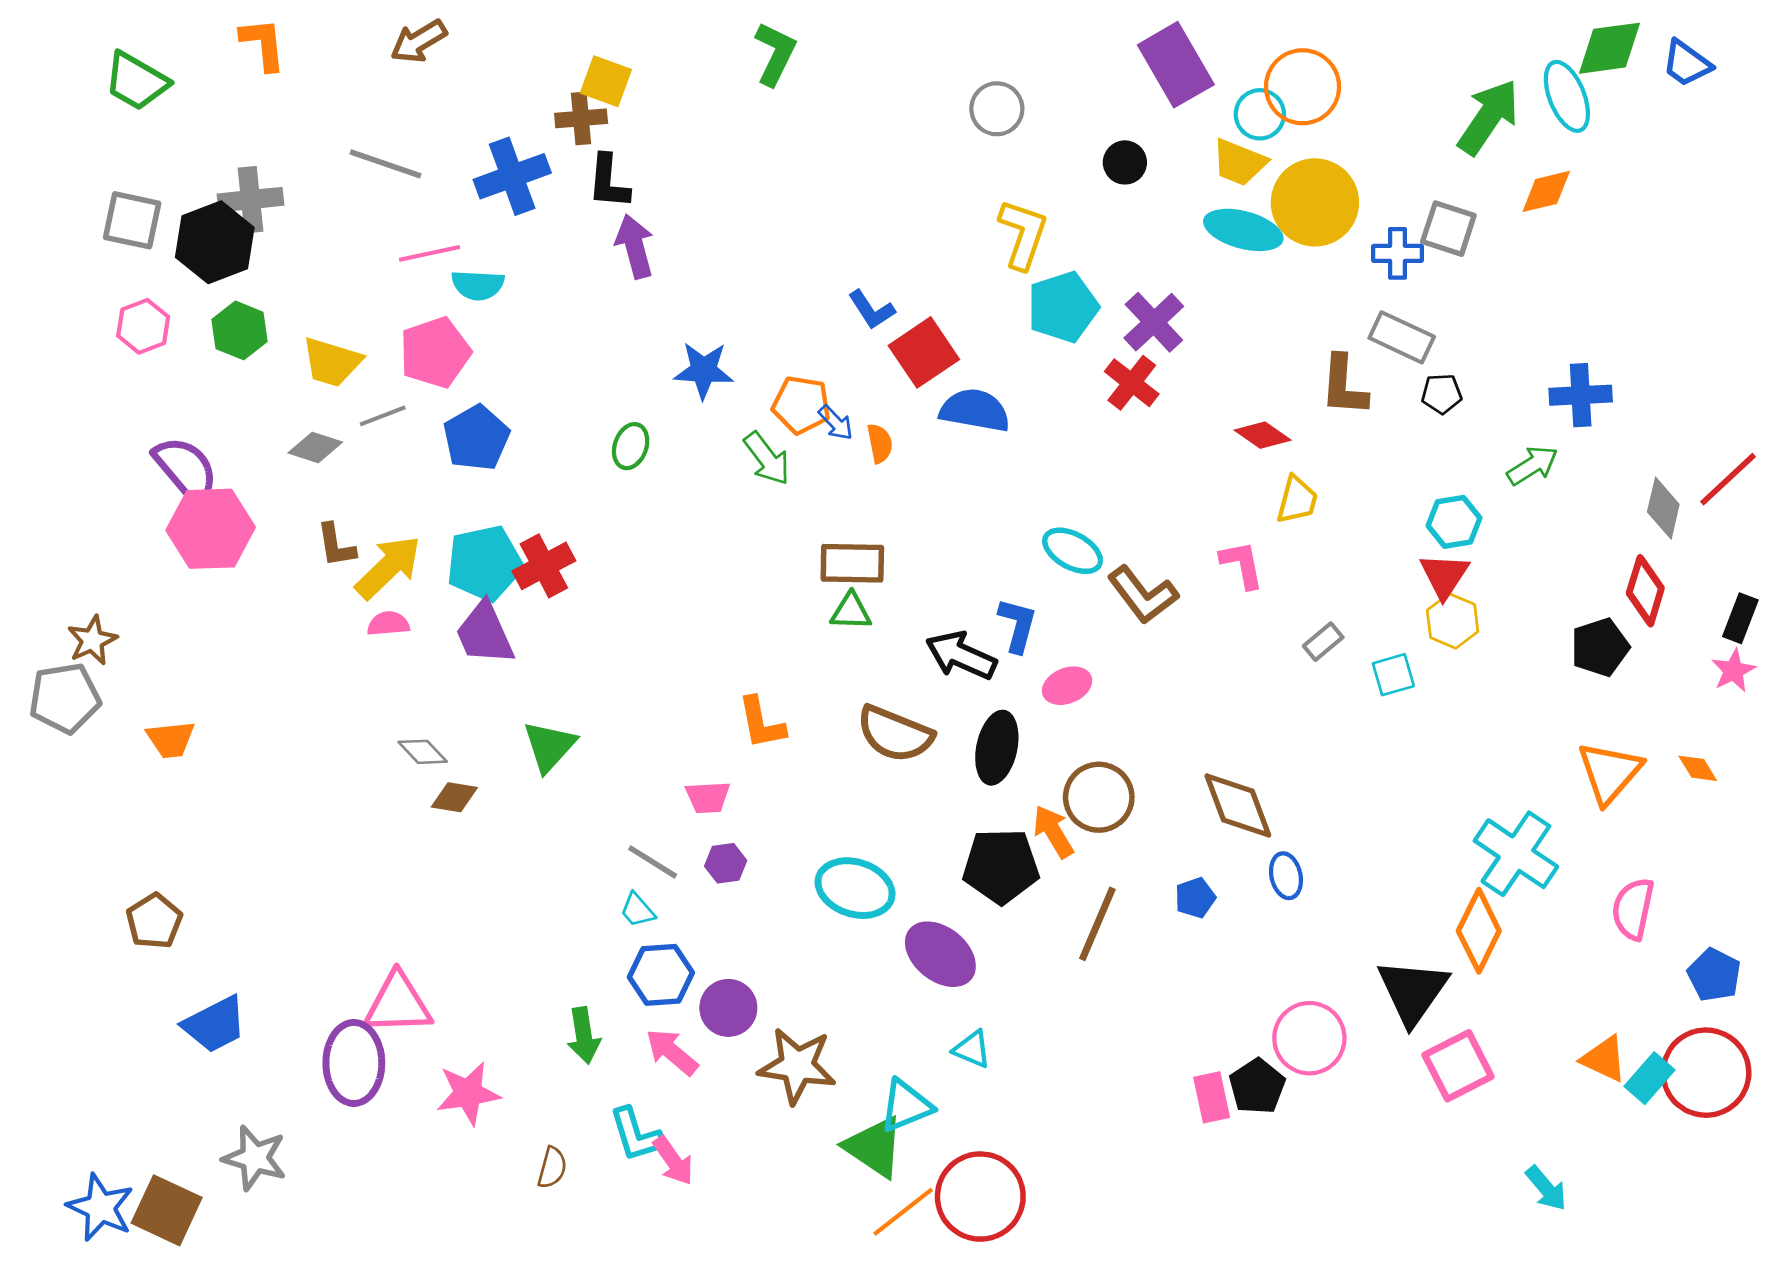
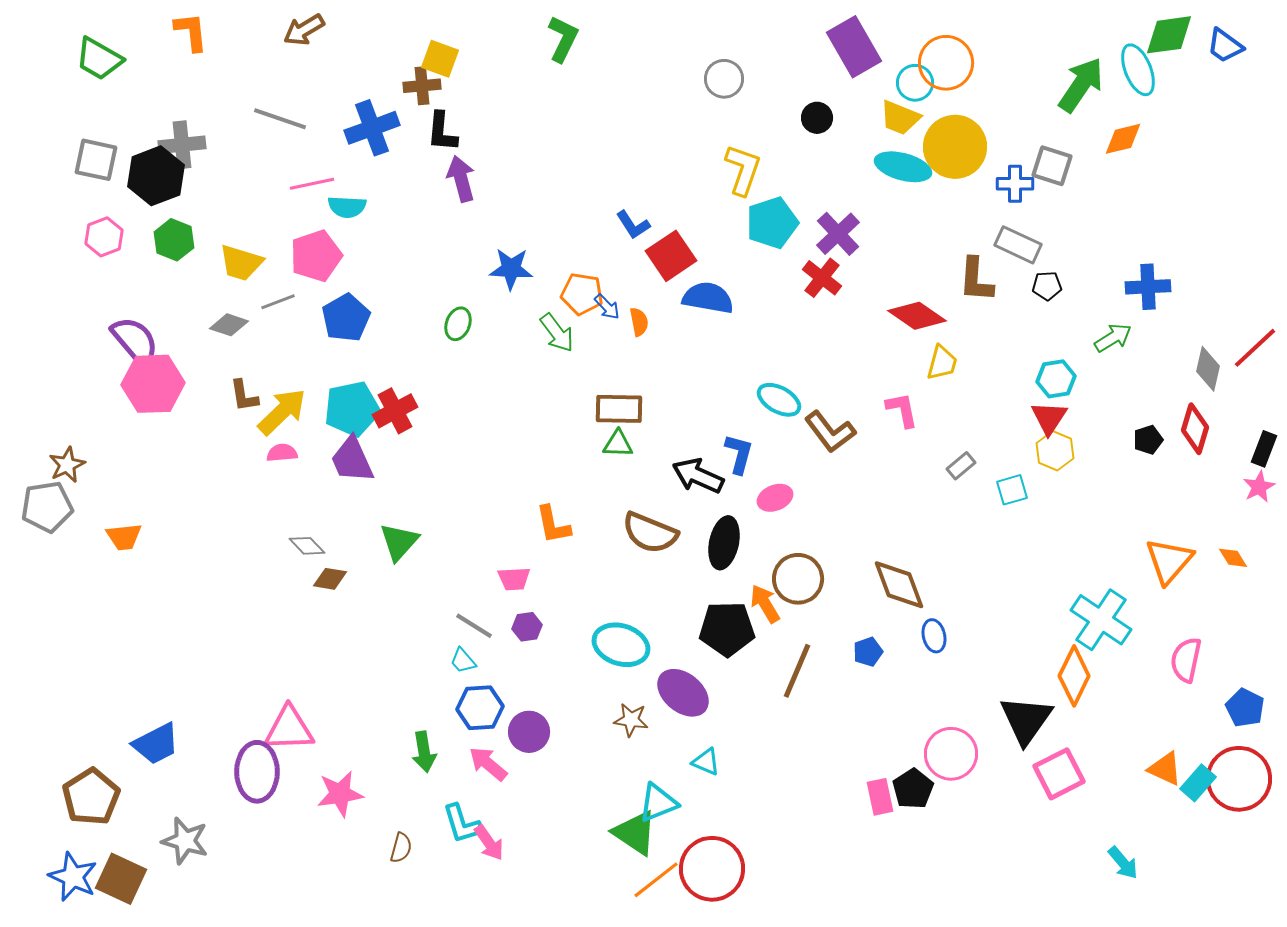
red diamond: (1263, 435) -> (917, 316), size x1.4
black pentagon: (1600, 647) -> (1148, 440), moved, size x0.7
brown pentagon: (154, 921) -> (91, 797), moved, size x1.4
brown star: (797, 1066) -> (631, 720), moved, size x0.6

